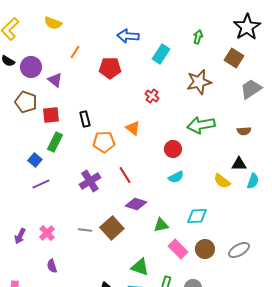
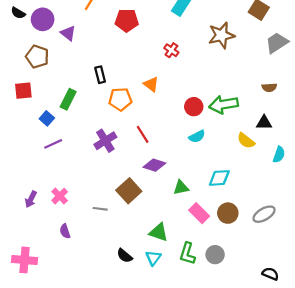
red square: (51, 115) -> (23, 91), moved
green arrow: (201, 125) -> (224, 105), moved
cyan semicircle: (253, 181) -> (279, 155), moved
gray line: (85, 230) -> (100, 209), moved

